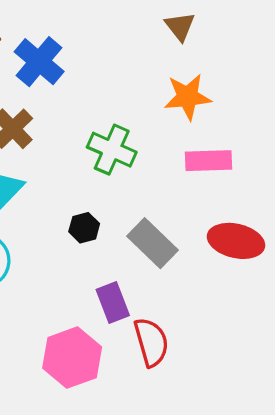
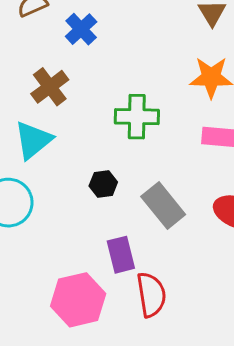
blue cross: (39, 62) -> (81, 29), size x0.7
green cross: (112, 150) -> (137, 117), turned -30

